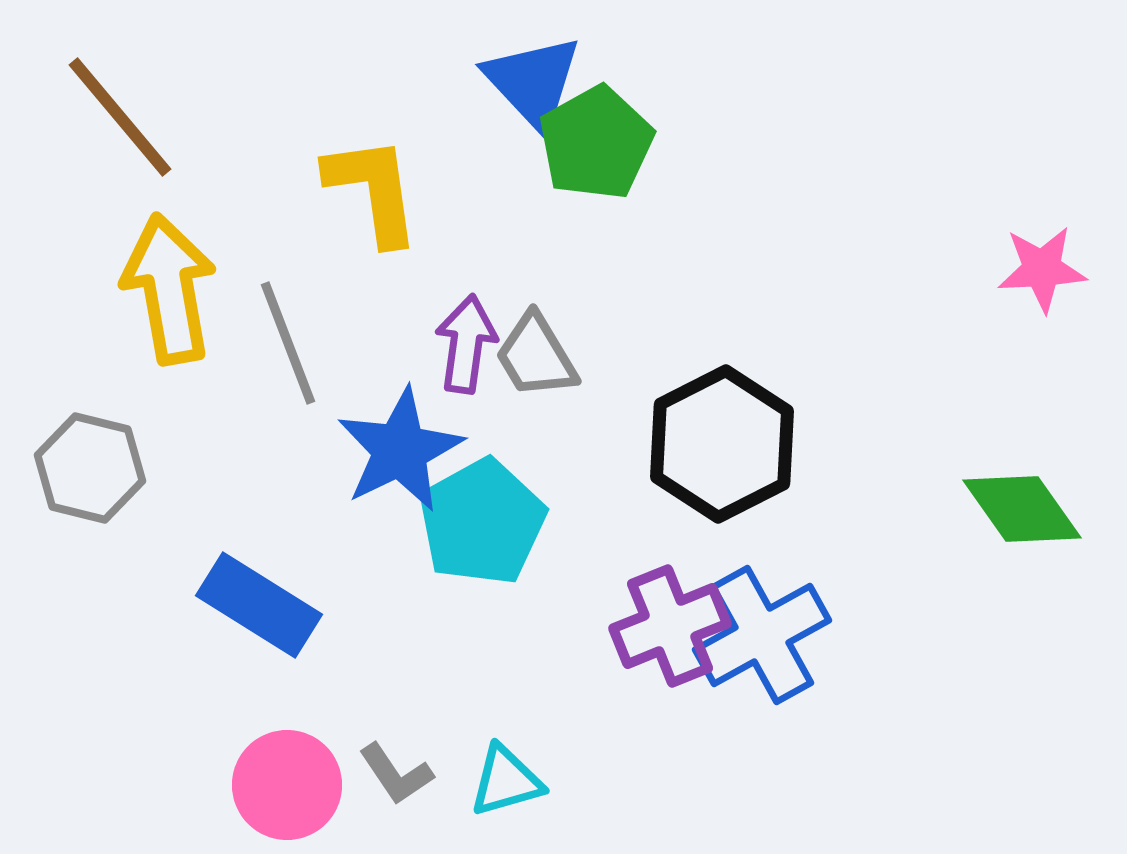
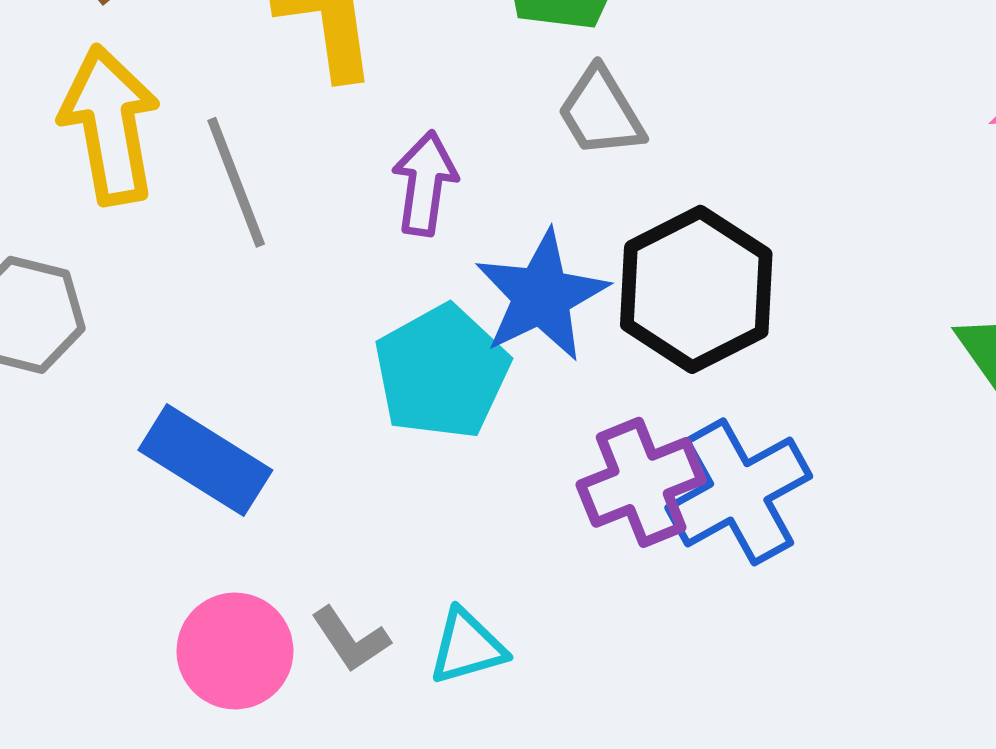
gray trapezoid: (536, 356) -> (601, 112), moved
blue star: (400, 450) -> (541, 296), moved

